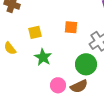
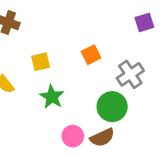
orange square: (71, 27) -> (91, 55), turned -32

